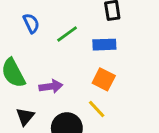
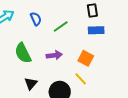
blue rectangle: (104, 45) -> (96, 30), moved
purple arrow: (51, 86) -> (54, 55), moved

